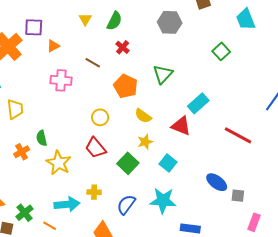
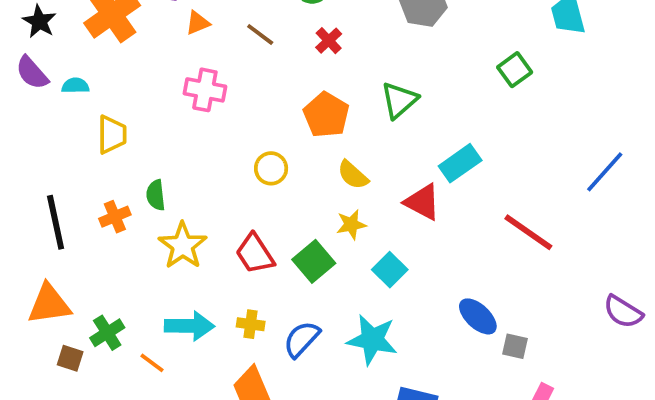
brown line: (93, 63) -> (260, 35), moved
red trapezoid: (96, 148) -> (255, 254), moved
yellow cross: (94, 192) -> (251, 324), moved

